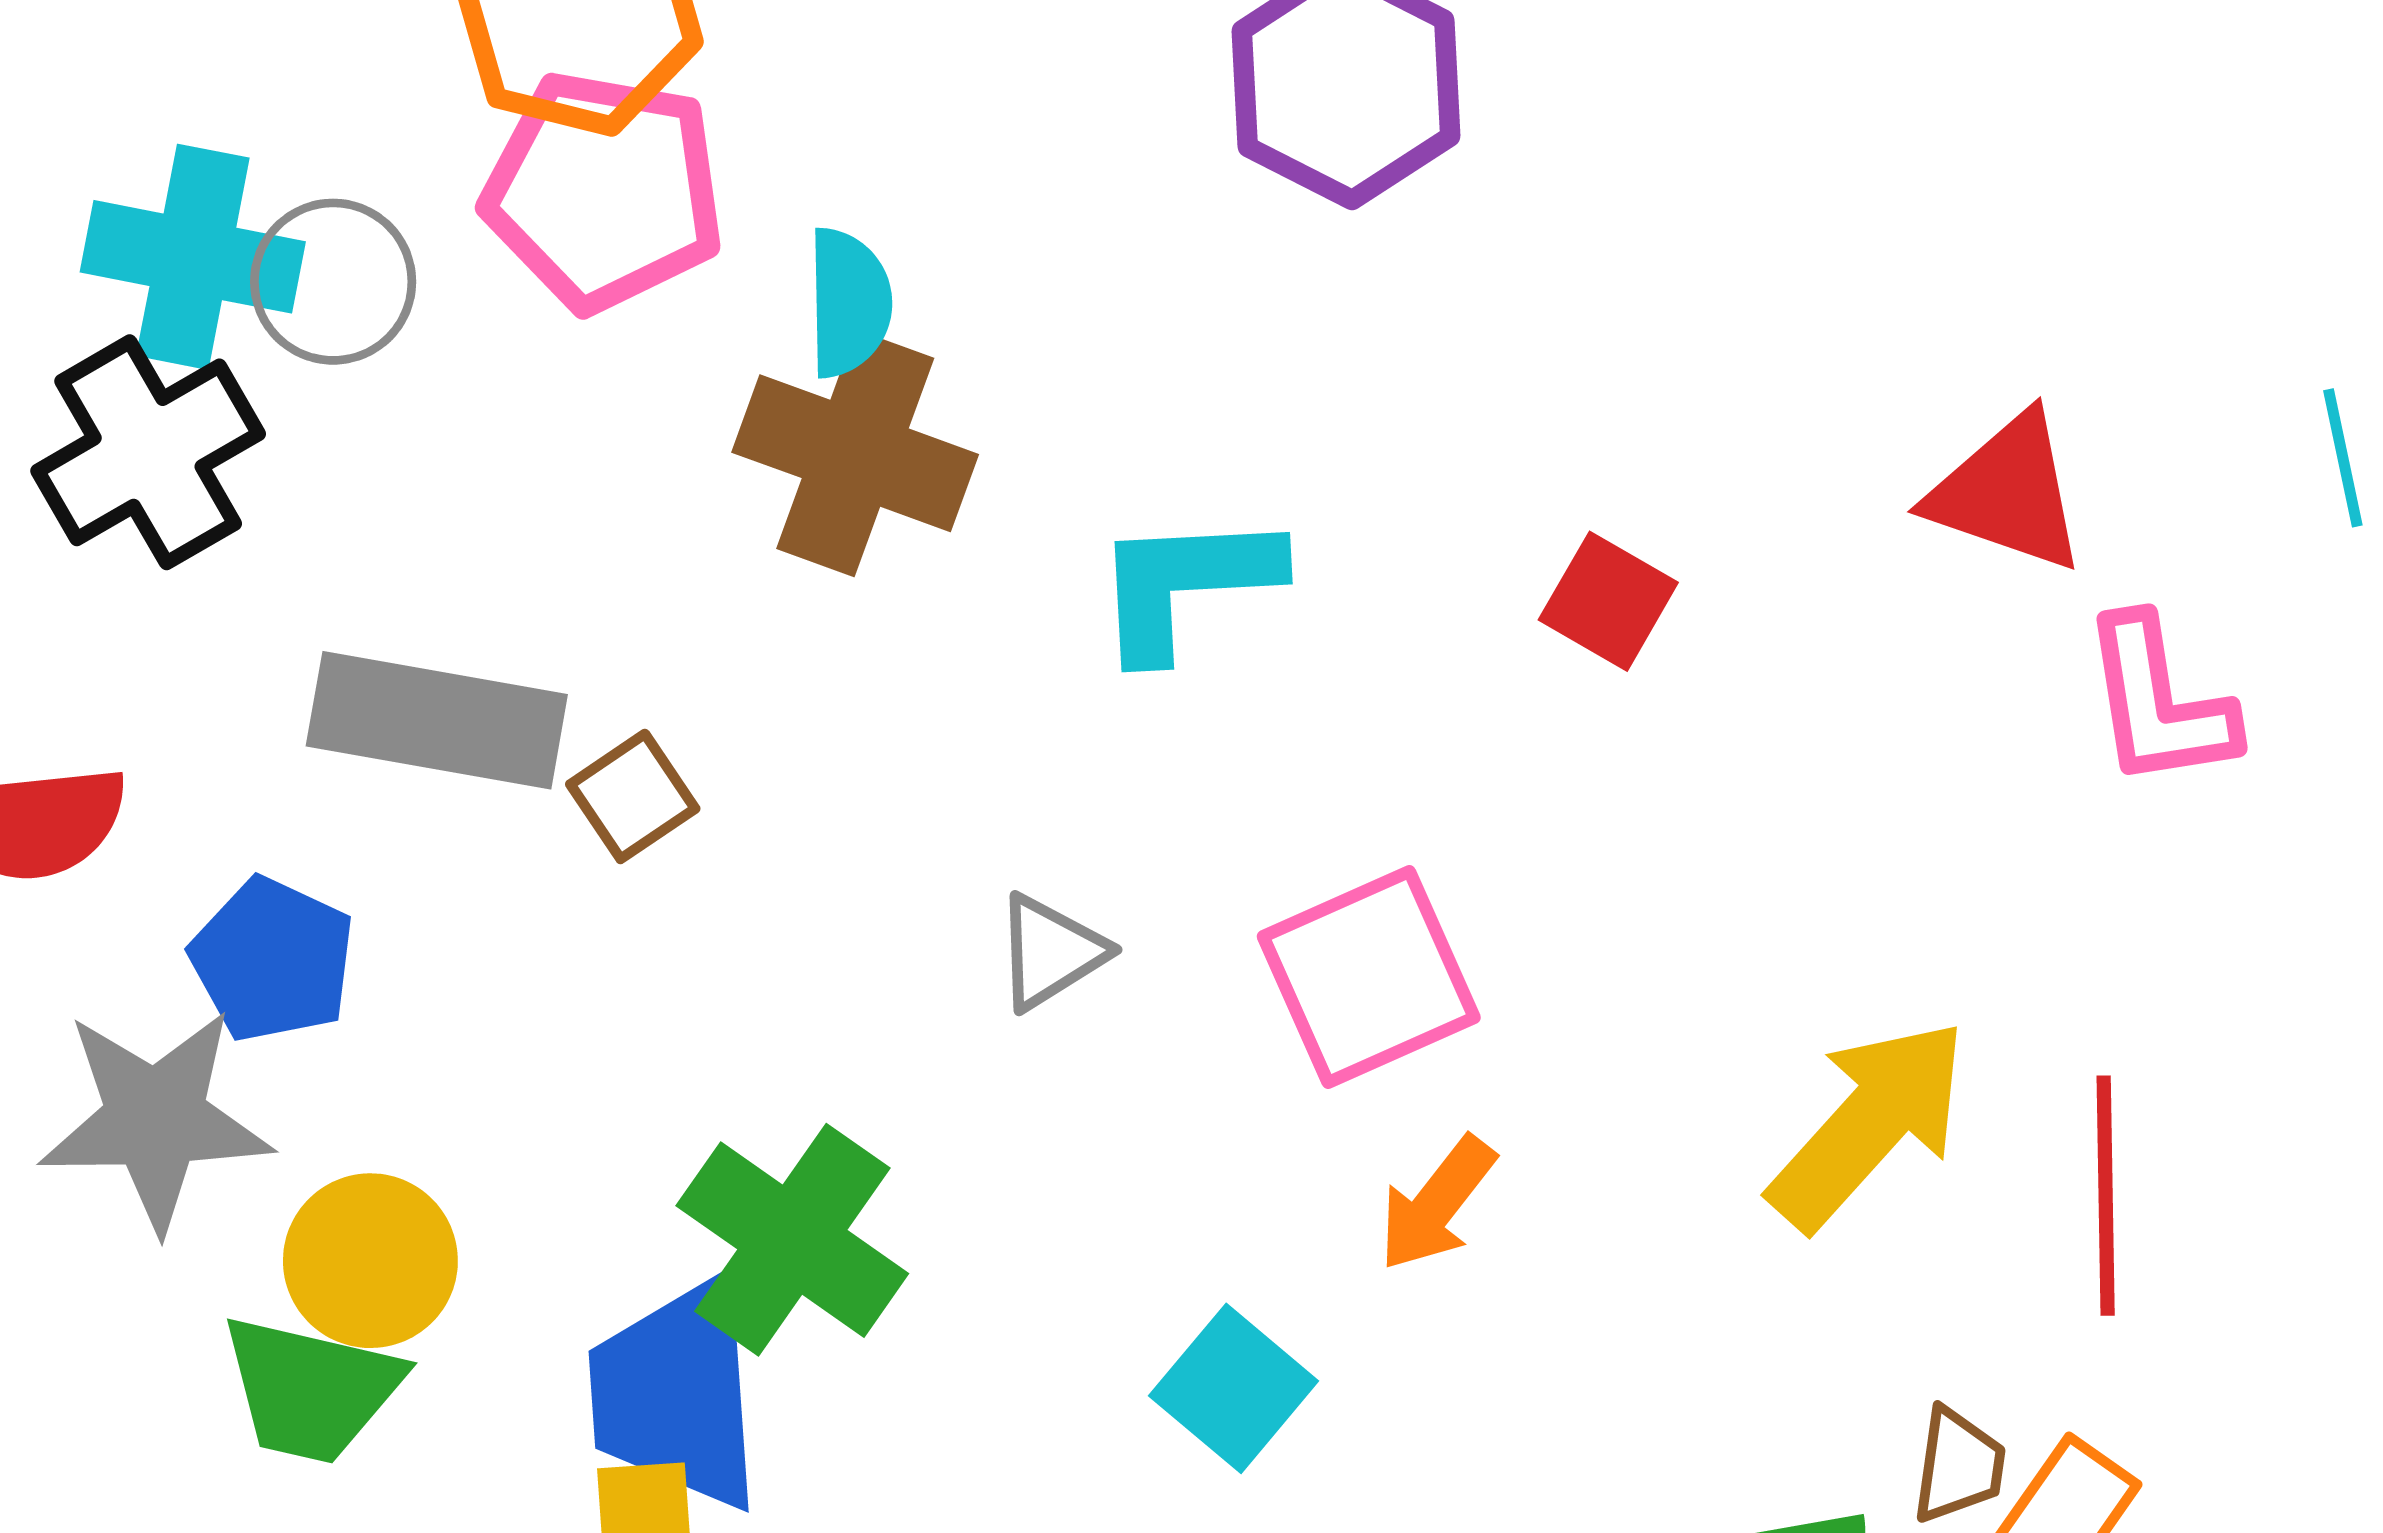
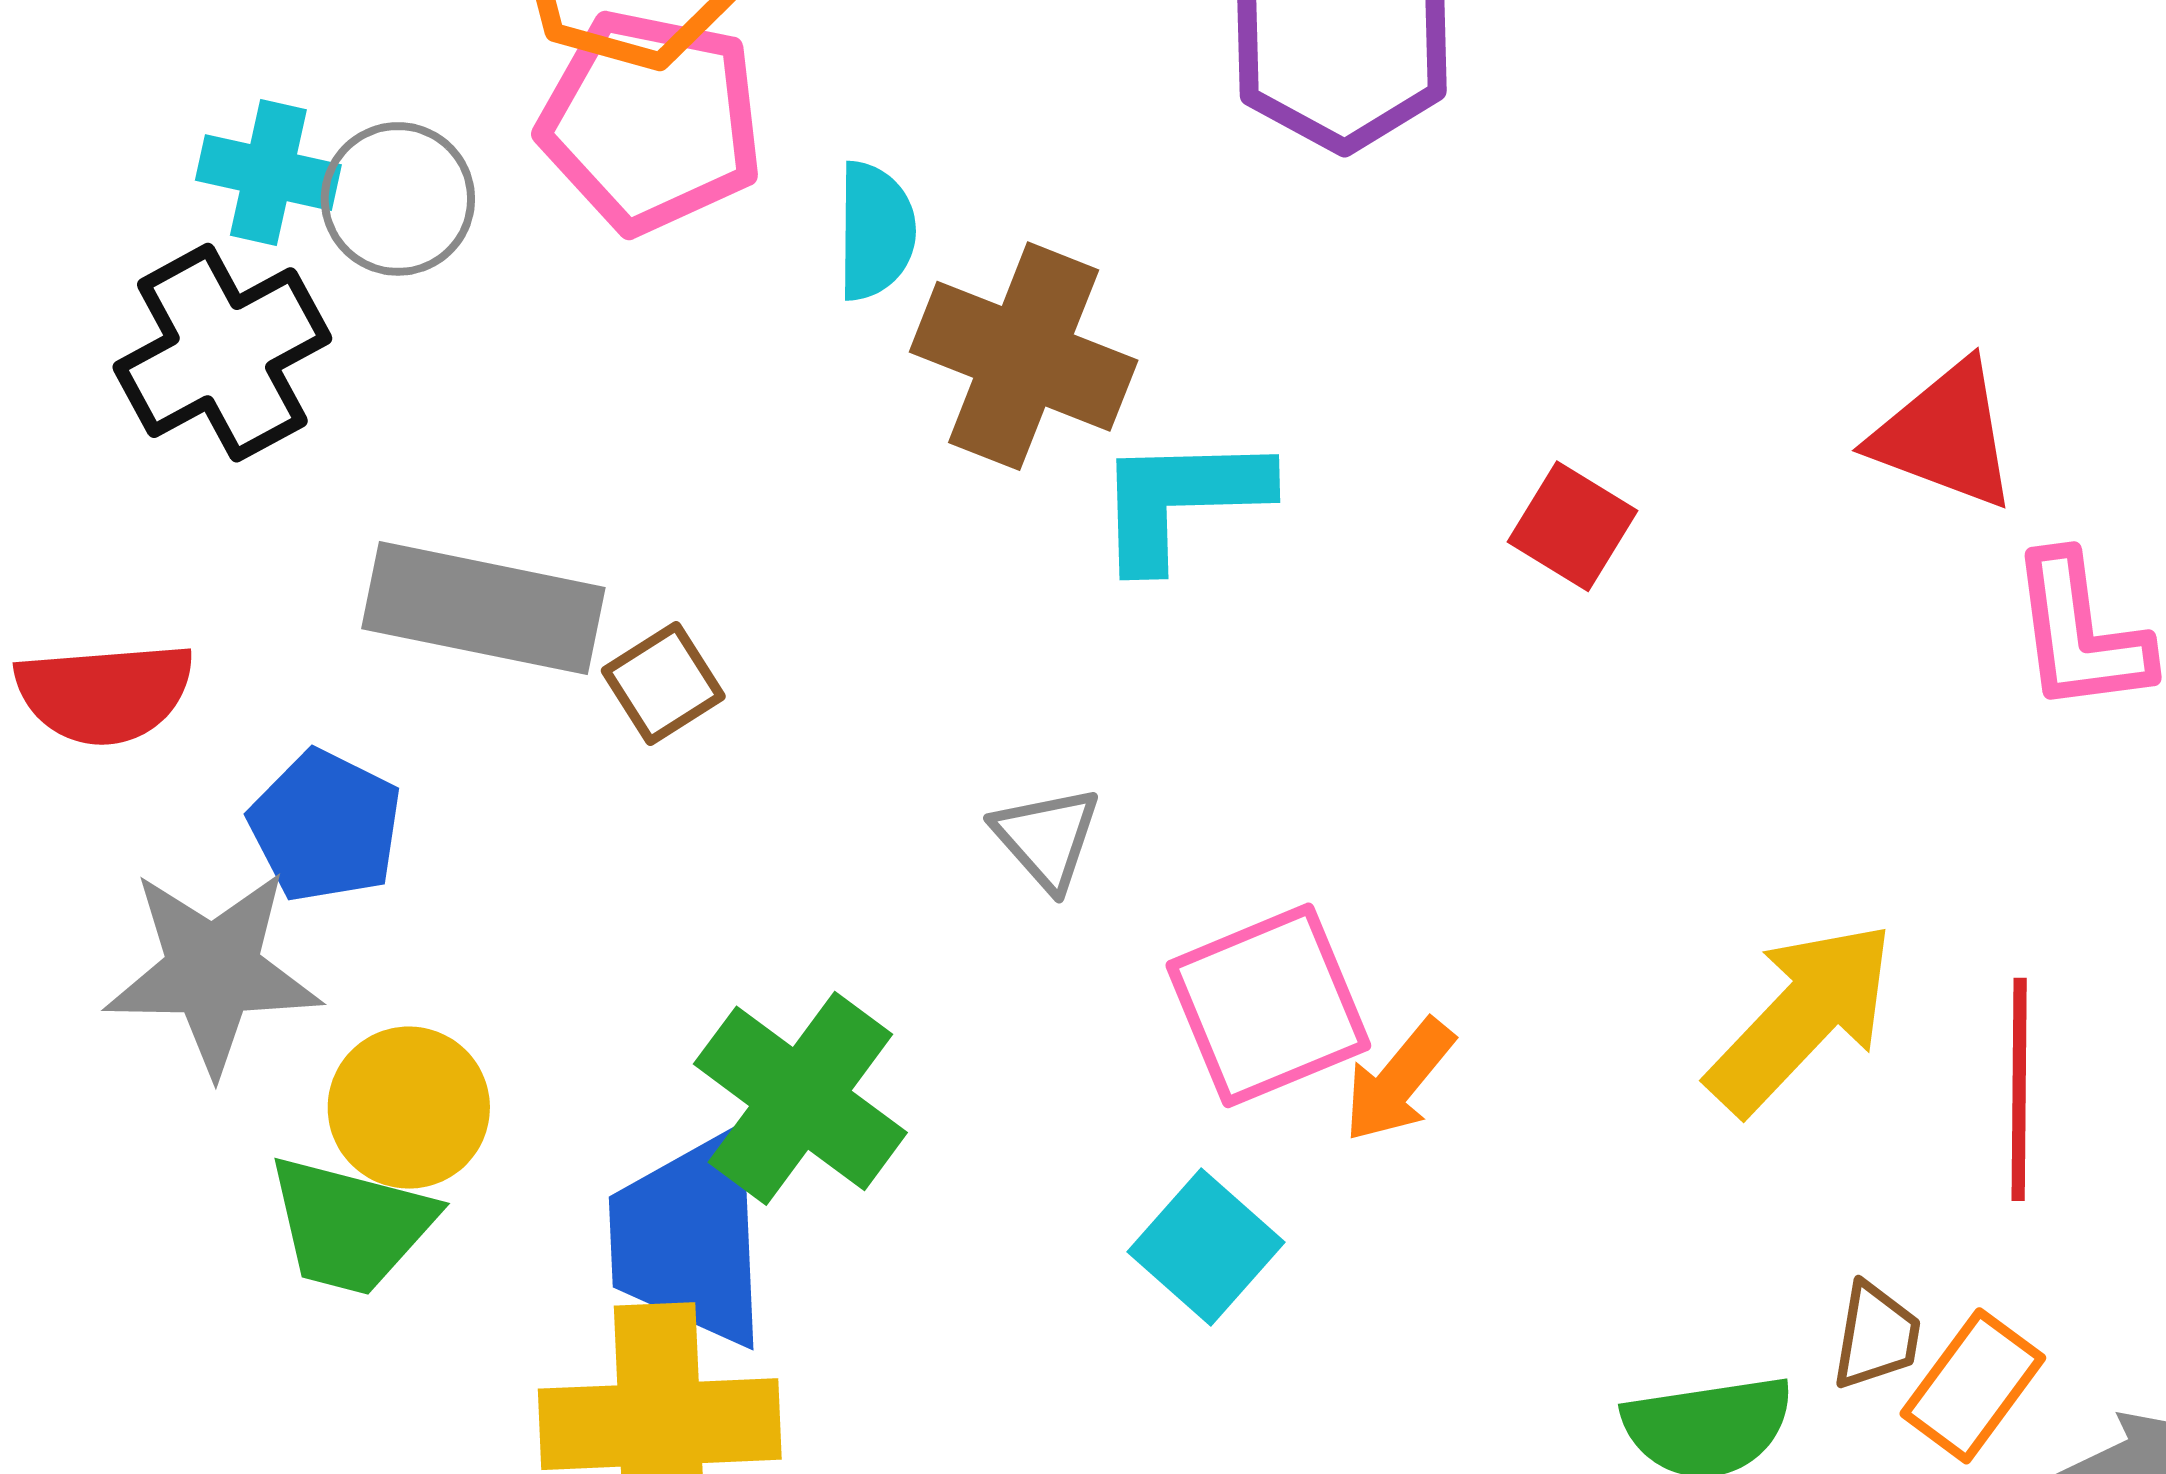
cyan cross: (193, 257) -> (268, 173), size x0.7
brown cross: (855, 453) -> (1024, 356), moved
gray triangle: (1050, 952) -> (1047, 838), turned -41
pink square: (1369, 977) -> (1268, 1005), moved

